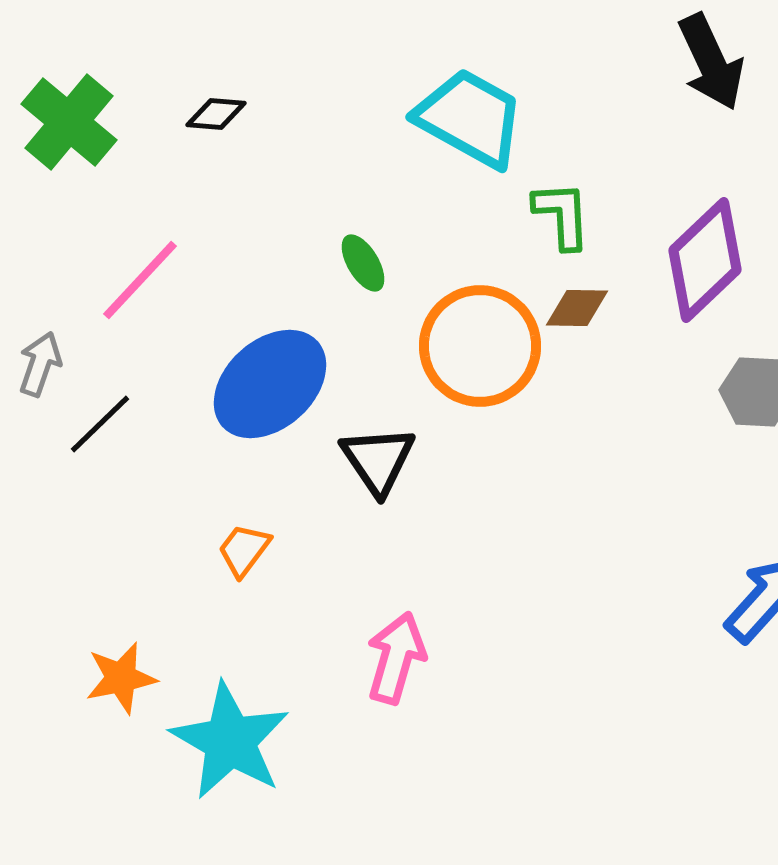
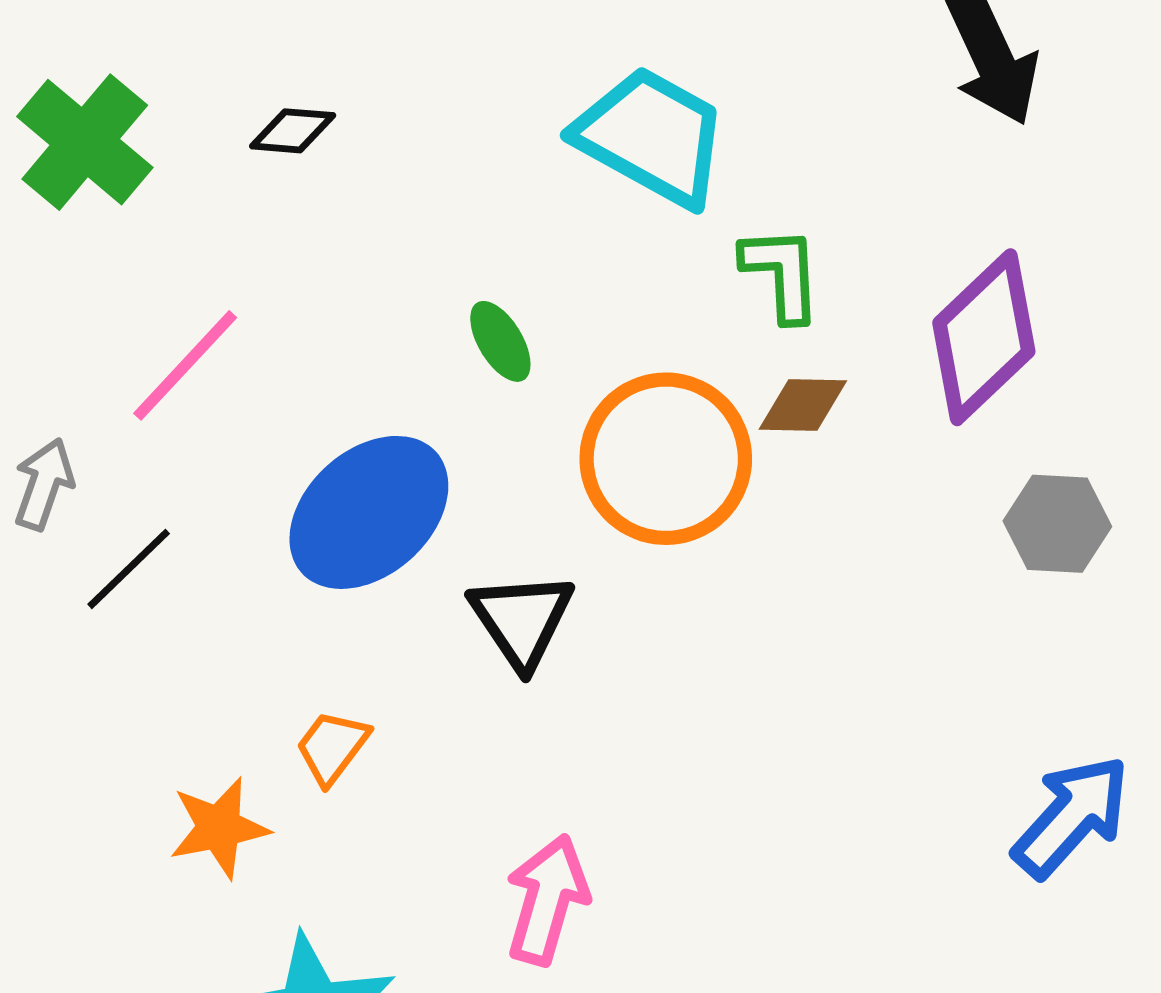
orange star: (121, 678) -> (219, 828), moved

